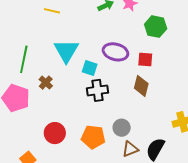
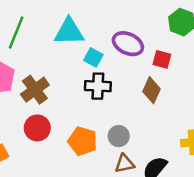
cyan triangle: (66, 51) -> (69, 32), turned 48
brown cross: (46, 83) -> (35, 90), moved, size x1.6

